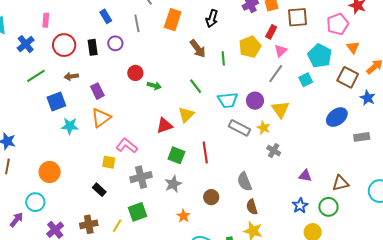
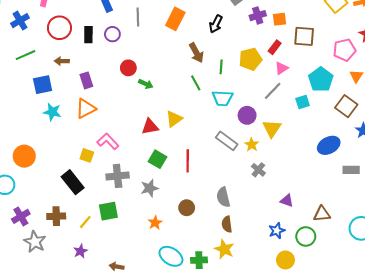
green line: (196, 86) -> (196, 83), moved
cyan trapezoid: (228, 100) -> (222, 98), moved
black rectangle: (99, 190) -> (73, 182), size x1.6

